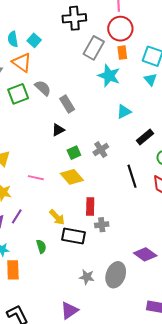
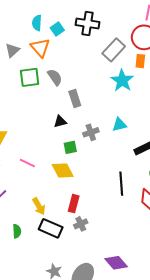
black cross: (74, 18) -> (87, 24), moved
cyan triangle: (124, 112) -> (119, 125), moved
gray cross: (101, 150) -> (91, 132), moved
gray cross: (102, 225) -> (81, 224), turned -32

